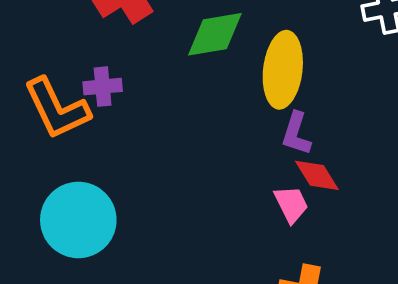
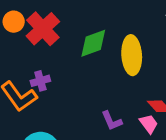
purple L-shape: (296, 134) -> (112, 121), moved, turned -30

